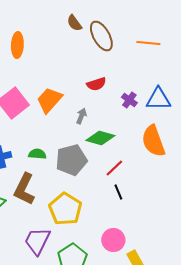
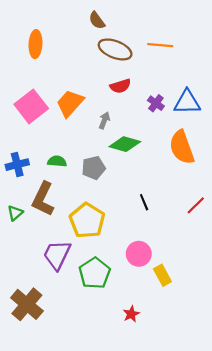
brown ellipse: (101, 36) -> (115, 49), moved, turned -40
orange line: (148, 43) -> (160, 45), moved
gray pentagon: (71, 160) -> (94, 168), size x0.7
red line: (114, 168) -> (196, 205), moved

